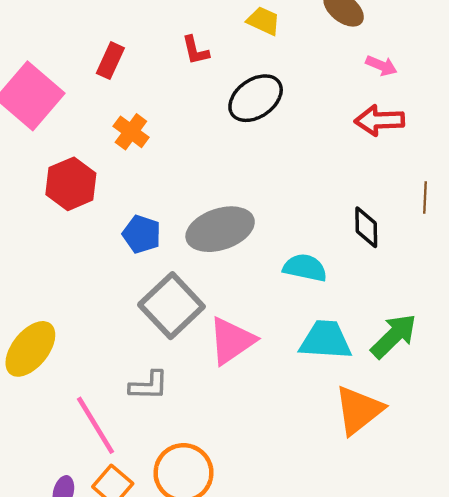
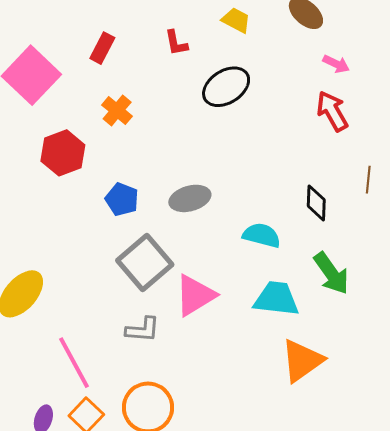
red arrow: (379, 120) -> (332, 111), turned 60
gray ellipse: (220, 229) -> (190, 198), size x0.7
green arrow: (394, 336) -> (331, 273), moved, turned 96
gray L-shape: (149, 386) -> (143, 330), moved

